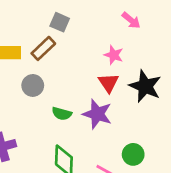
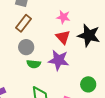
brown rectangle: (43, 48) -> (23, 23), moved
gray circle: (33, 85) -> (26, 47), moved

